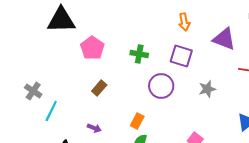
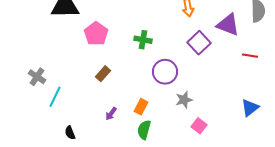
purple square: (181, 56) -> (199, 43), moved, turned 30
gray star: (207, 89) -> (184, 100), moved
purple arrow: (94, 128) -> (111, 114), moved, turned 104

